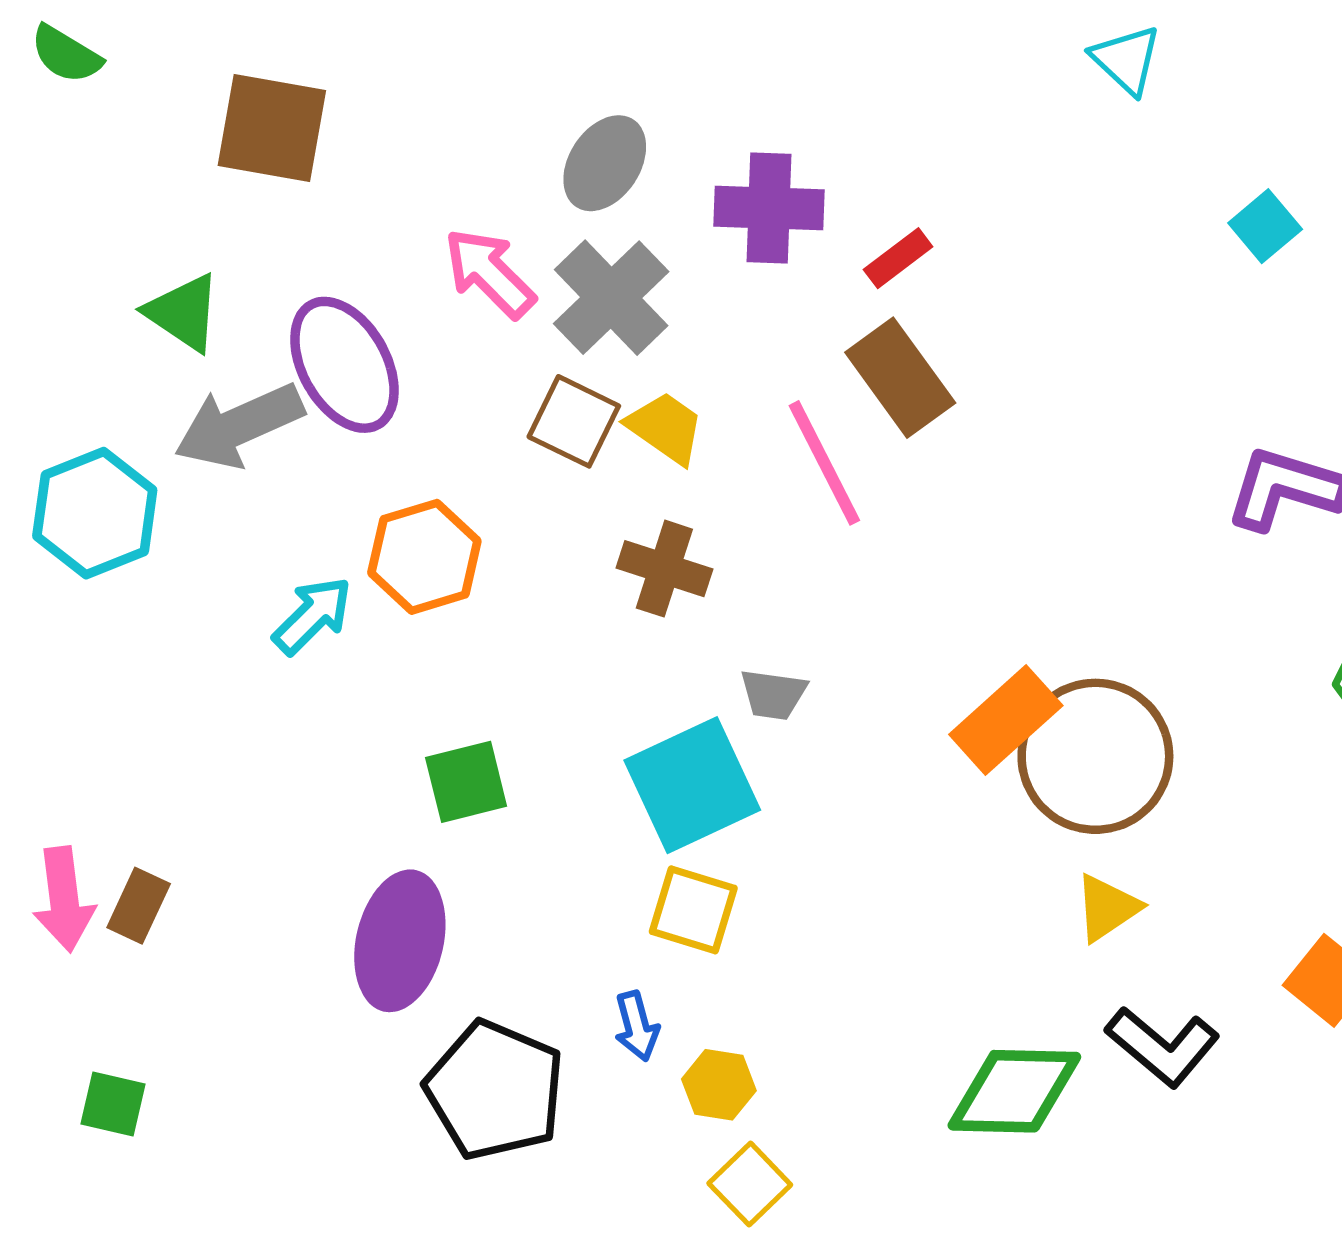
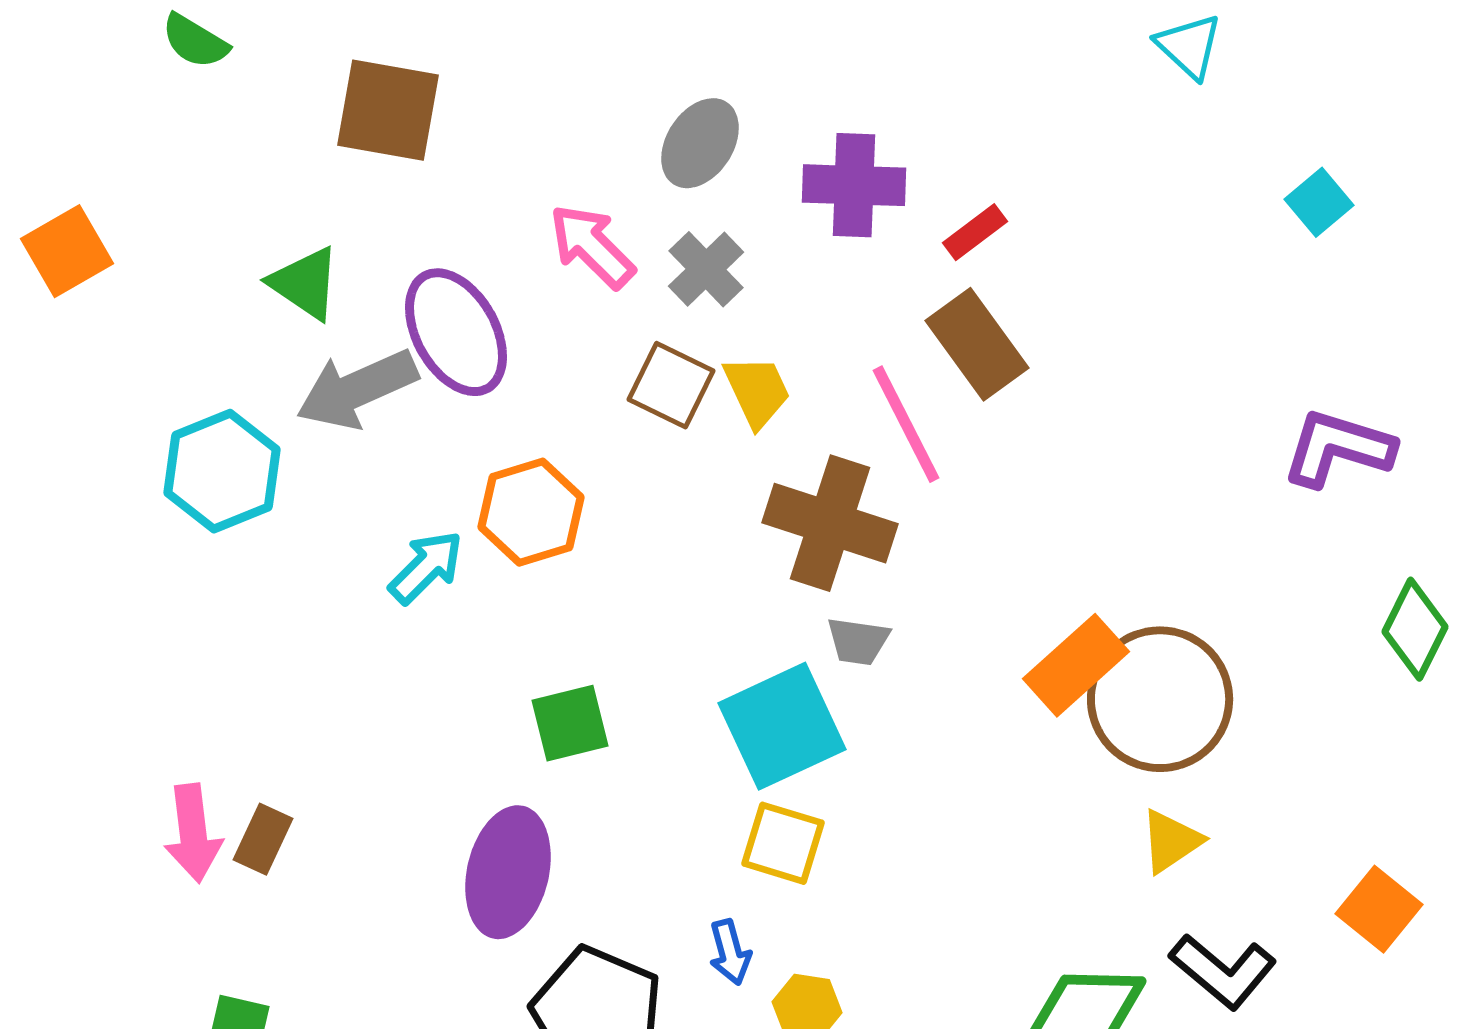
gray cross: (611, 298) -> (706, 269), size x0.7
yellow trapezoid: (666, 428) -> (757, 391), turned 30
brown cross: (664, 569) -> (830, 523), moved, size x1.5

